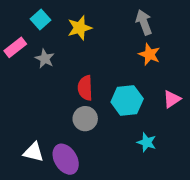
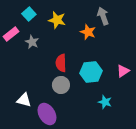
yellow star: (80, 28) -> (57, 20), turned 30
orange star: (149, 54) -> (88, 32), moved
white triangle: (34, 152) -> (24, 100), moved

